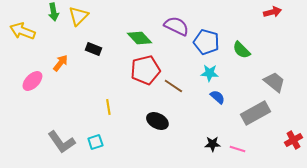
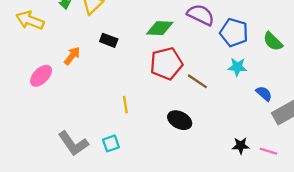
green diamond: (139, 38) -> (160, 28), turned -45
blue semicircle: (217, 97) -> (264, 94), moved

